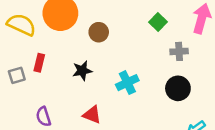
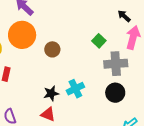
gray cross: (179, 51) -> (116, 64), size x1.6
black star: (82, 71) -> (51, 93), moved

